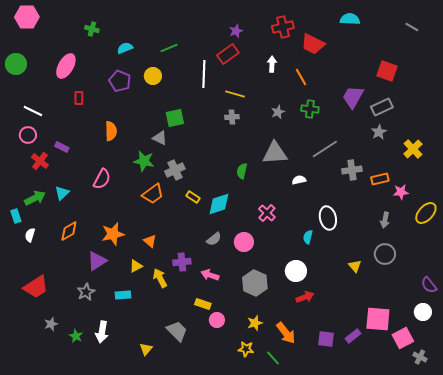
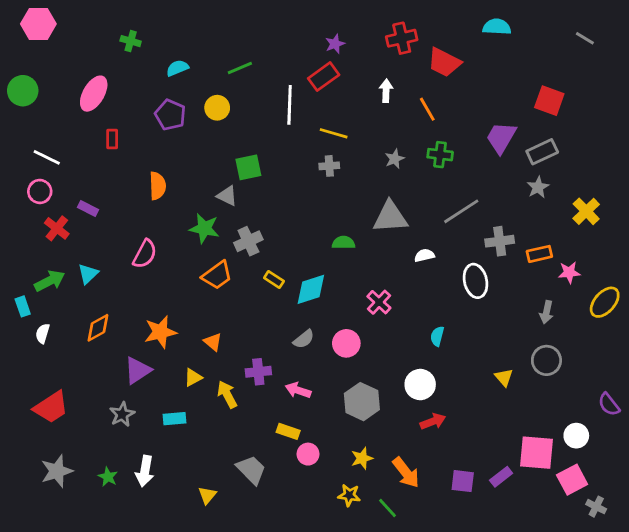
green semicircle: (242, 171) -> (343, 243), turned 77
white ellipse: (328, 218) -> (476, 281), moved
white circle: (423, 312) -> (576, 436), moved
gray star: (51, 324) -> (57, 471), moved, size x1.6

